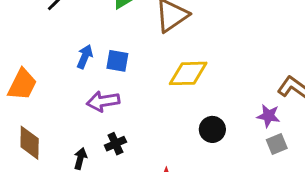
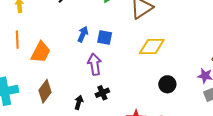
purple arrow: (103, 101) -> (95, 64), turned 90
brown diamond: (30, 143) -> (45, 91), turned 35

